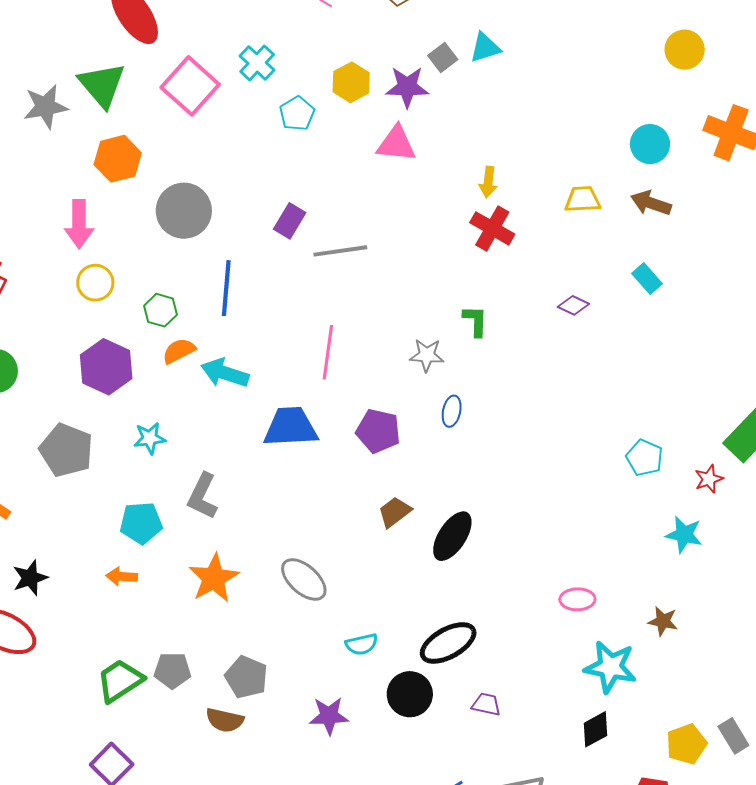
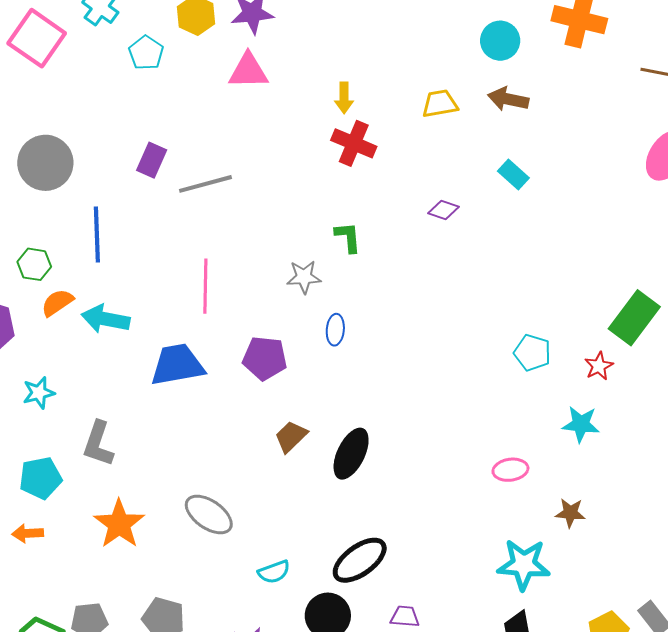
pink ellipse: (577, 599) -> (510, 470), moved

